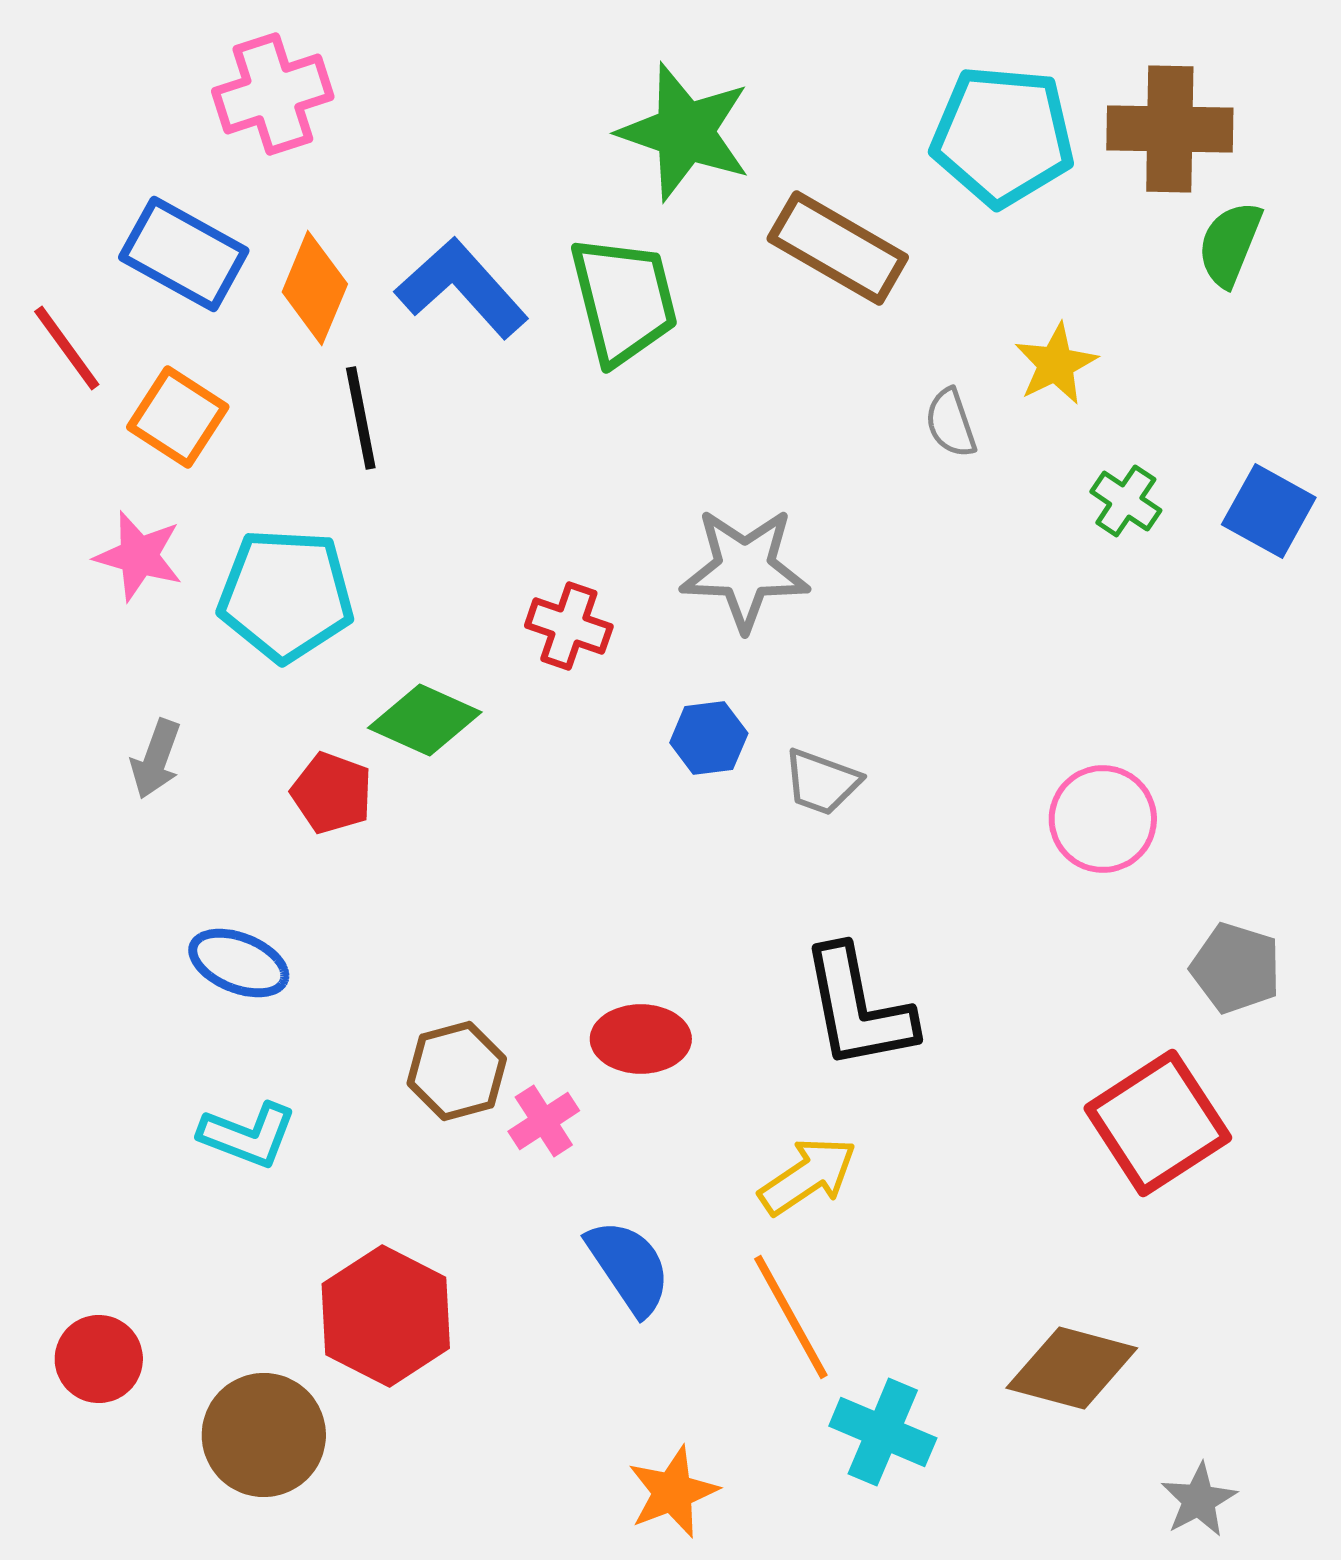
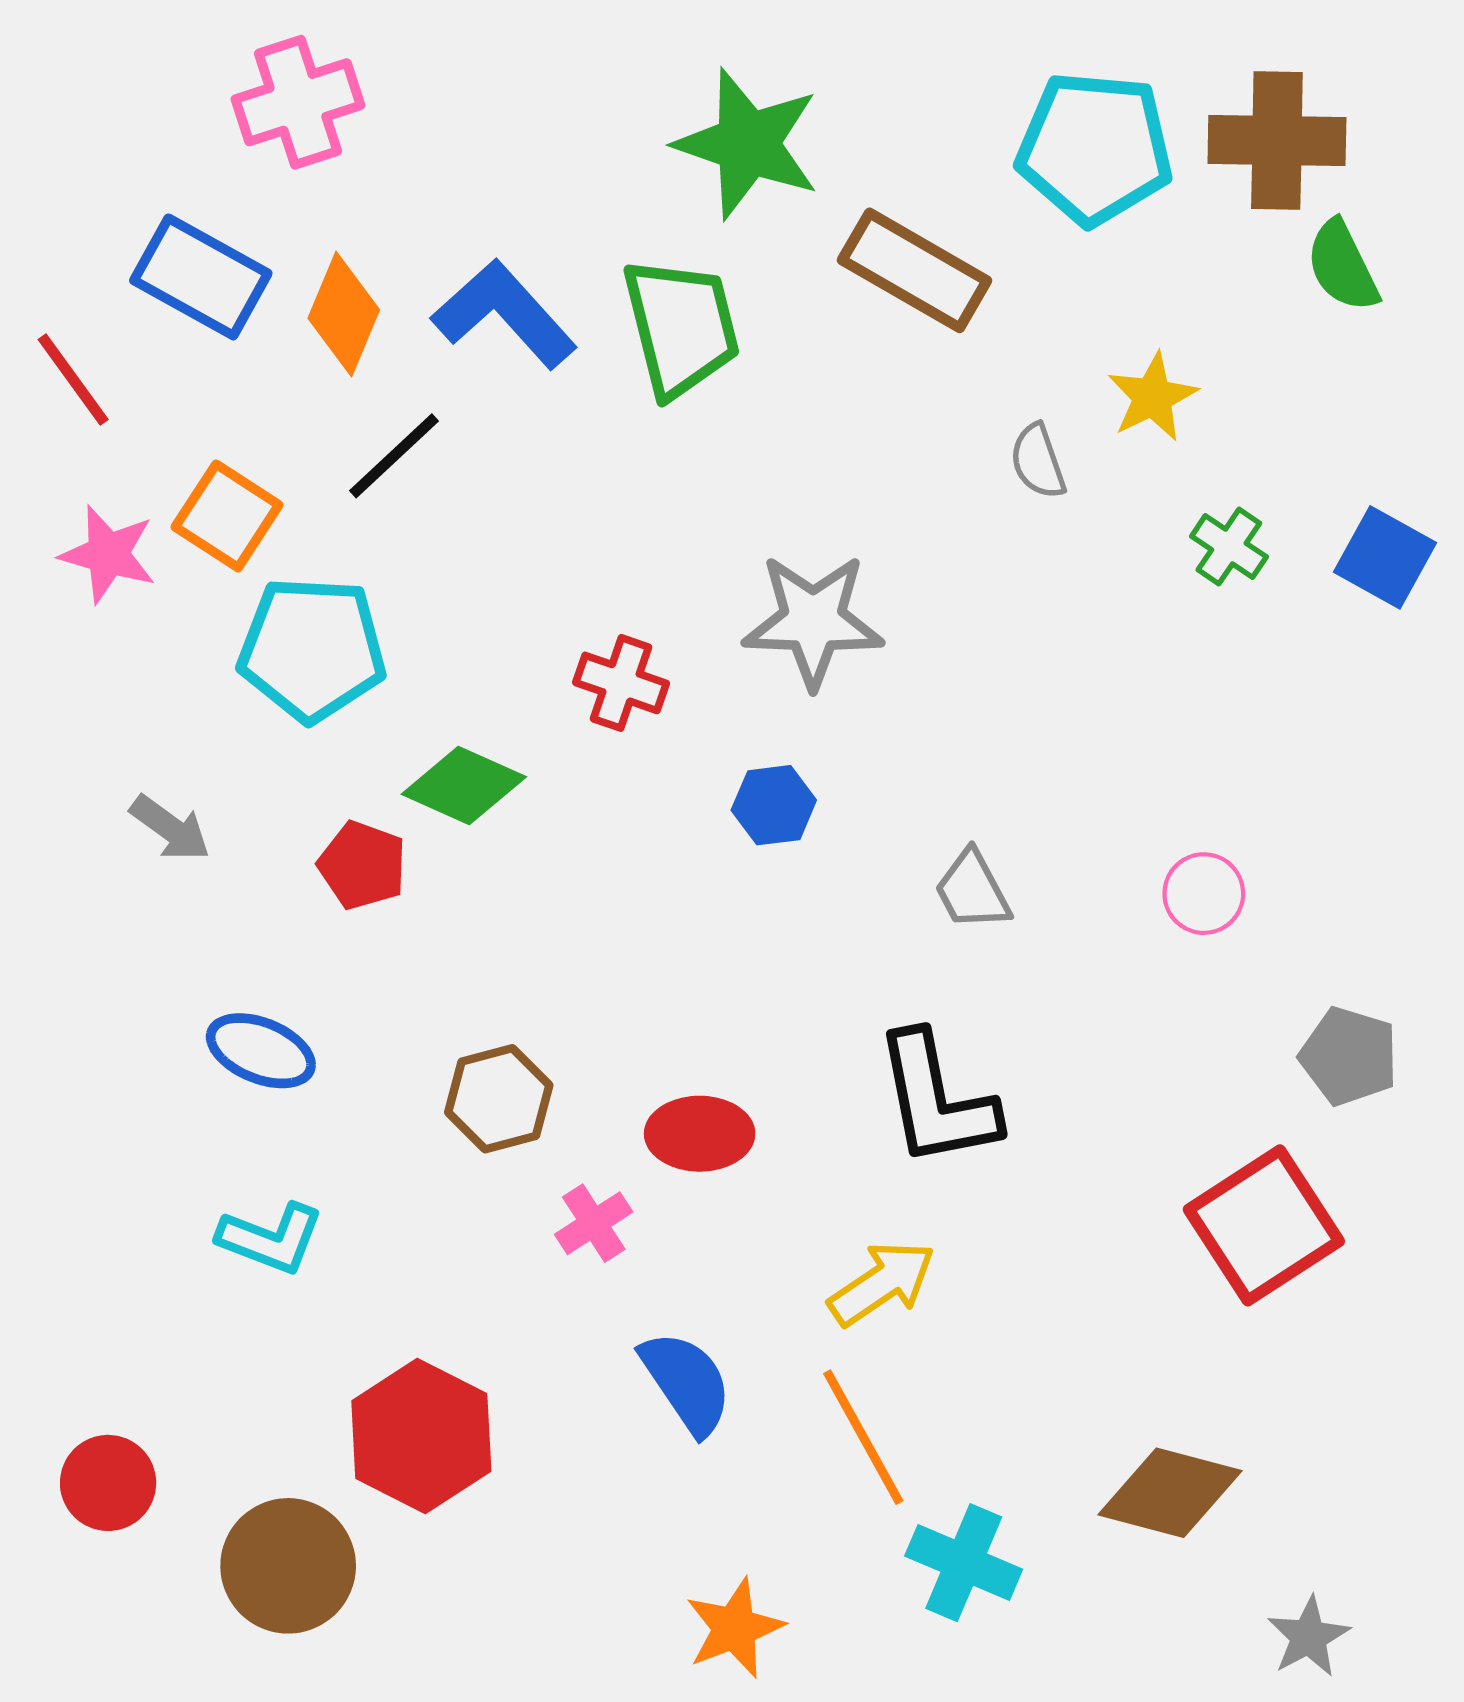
green semicircle: (1230, 244) -> (1342, 266), turned -48
orange square: (178, 417) -> (227, 516), moved
black line: (361, 418) -> (394, 456), turned 58
pink star: (139, 556) -> (108, 554), moved
gray arrow: (156, 759) -> (170, 828), turned -74
gray trapezoid: (822, 782) -> (972, 890), moved, turned 42
pink circle: (1103, 819) -> (1204, 894), size x0.7
brown hexagon: (457, 1071) -> (499, 1099), moved

